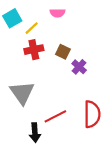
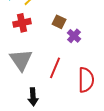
red cross: (34, 50) -> (22, 23), moved
red line: (55, 116) -> (55, 68), moved, turned -40

